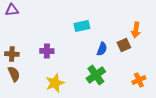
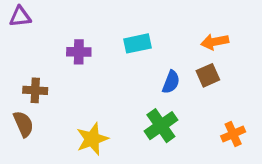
orange arrow: (136, 30) -> (215, 42), moved, turned 70
purple cross: (47, 51) -> (79, 52), moved
brown cross: (12, 54) -> (35, 90), moved

